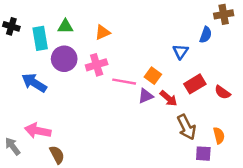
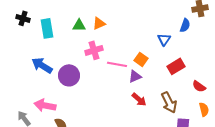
green triangle: (65, 26) -> (79, 25), moved
purple circle: (64, 59) -> (69, 75), moved
red semicircle: (222, 92) -> (199, 86), moved
red arrow: (168, 98) -> (139, 99), moved
orange semicircle: (219, 136) -> (204, 109), moved

